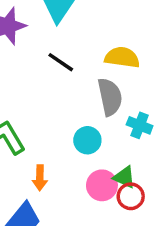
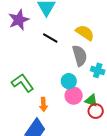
yellow semicircle: (122, 57) -> (85, 33), turned 30
pink circle: (102, 185) -> (74, 96), moved

